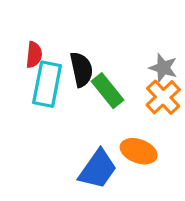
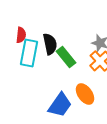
orange ellipse: (139, 151) -> (85, 94), turned 35

